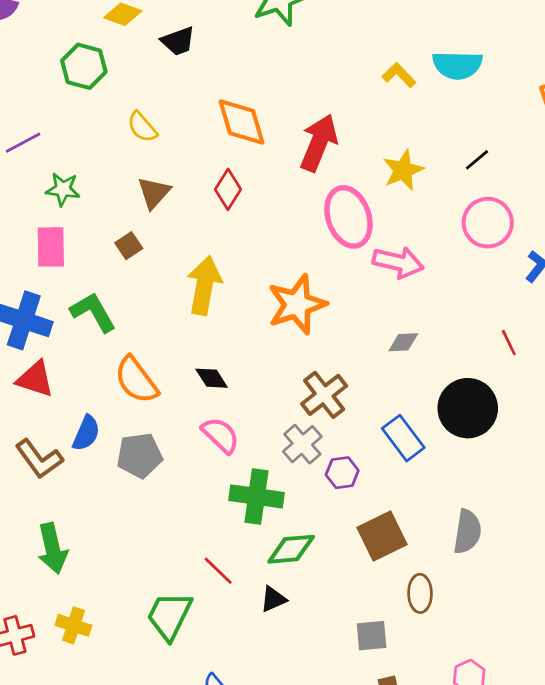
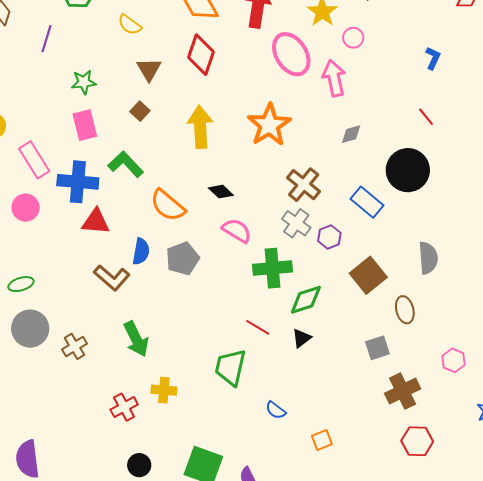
purple line: (23, 143) -> (46, 39), moved, turned -32
red diamond: (228, 189) -> (201, 55), size x1.4
pink circle: (488, 223) -> (353, 38), moved, size x0.6
pink arrow: (398, 262) -> (334, 78), turned -102

